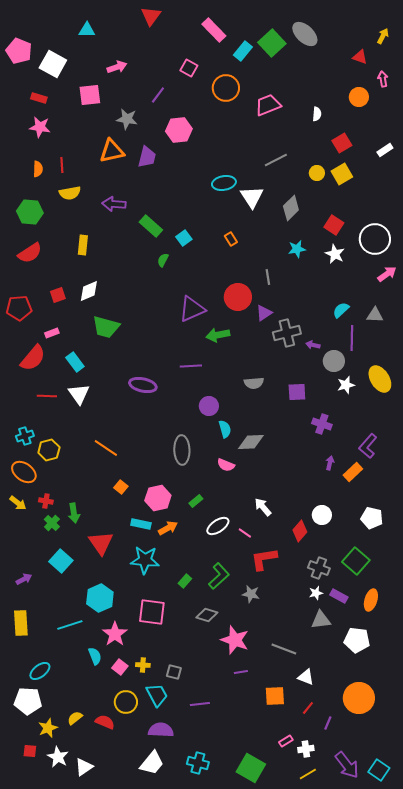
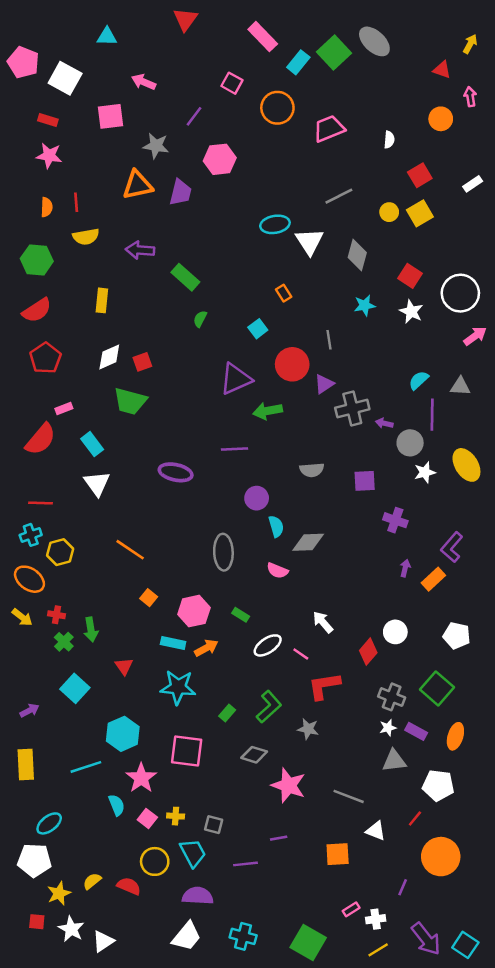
pink arrow: (117, 67) -> (144, 82), turned -138
gray diamond: (291, 208) -> (357, 255), turned -30
cyan square: (184, 238) -> (258, 329), moved
red square: (58, 295) -> (142, 362), moved
red pentagon: (19, 308) -> (45, 358), moved, turned -30
red line: (47, 396) -> (41, 503), moved
green rectangle: (196, 501) -> (241, 615), turned 72
red triangle: (101, 543) -> (124, 666), size x0.6
purple line: (241, 672) -> (279, 838), moved
red line: (308, 708) -> (415, 819), moved

